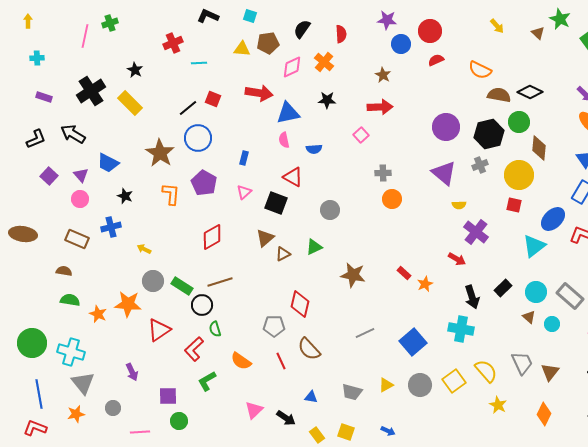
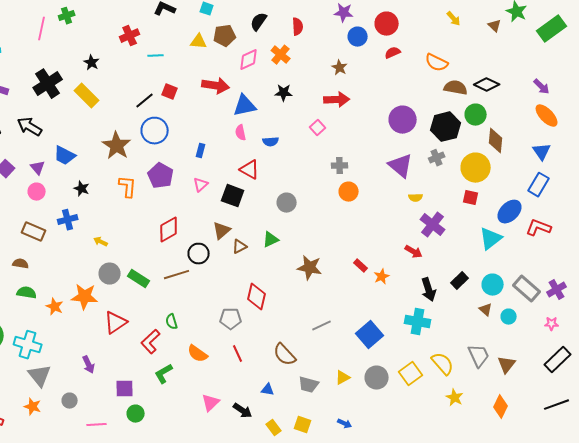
black circle: (202, 305) -> (199, 254), moved
brown semicircle: (309, 349) -> (285, 355), moved
orange star: (76, 414) -> (33, 407), turned 30

